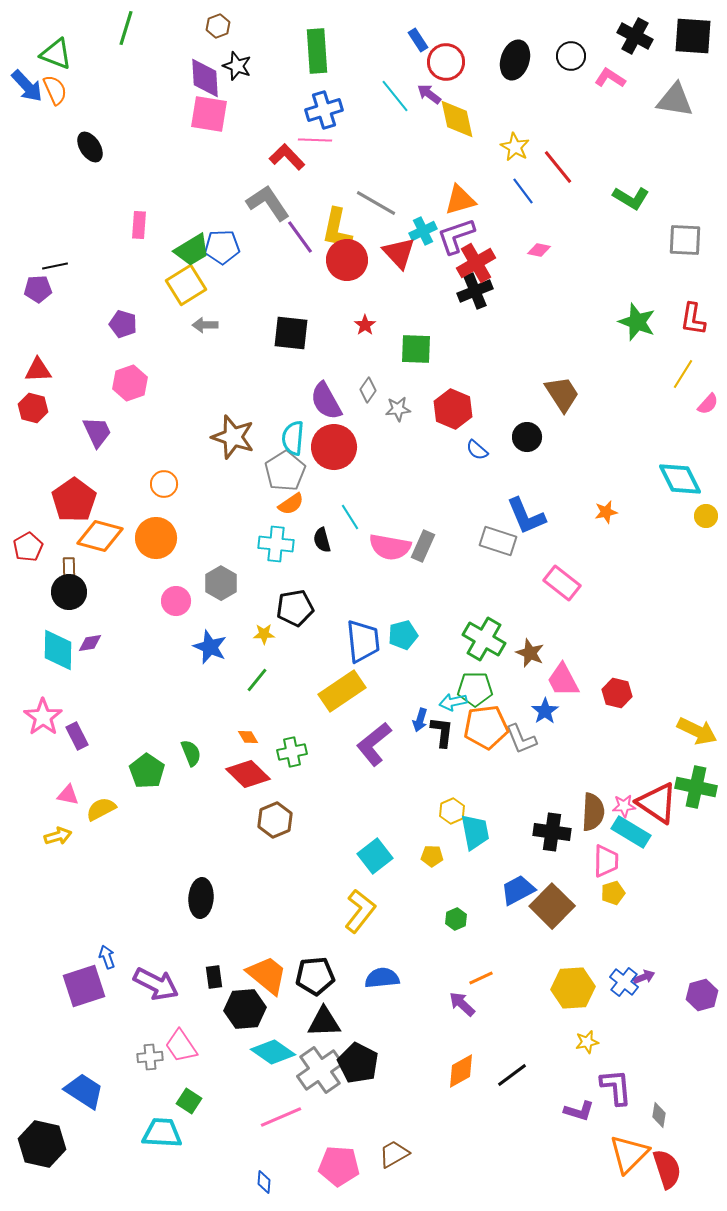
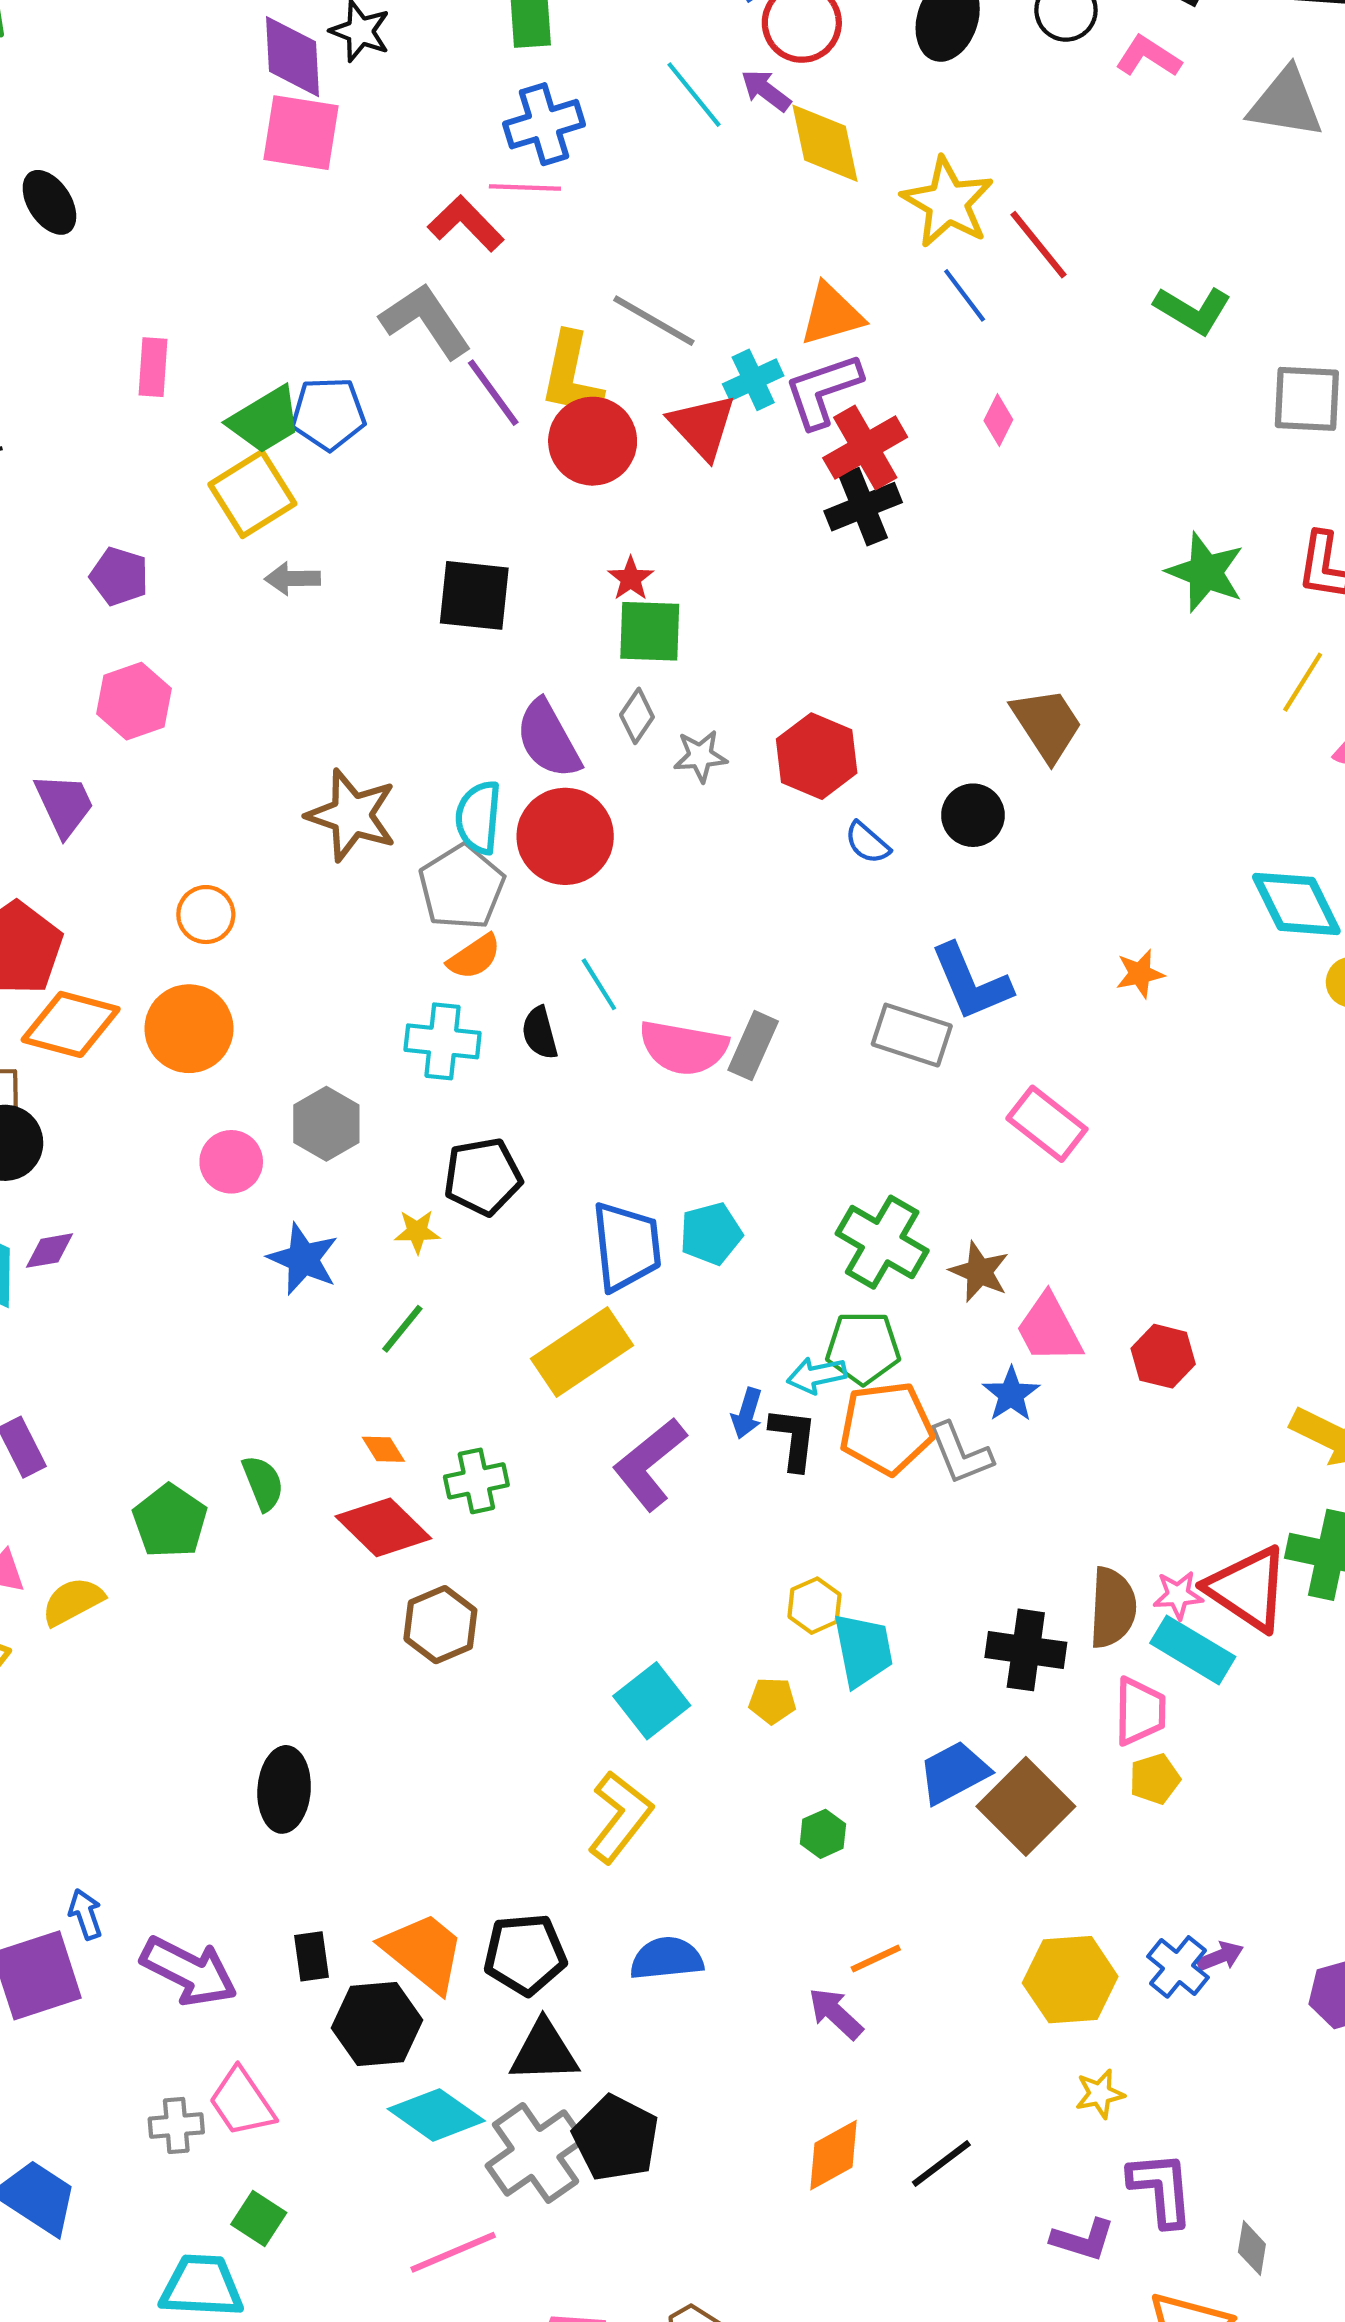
yellow star: (515, 147) -> (948, 202), size x1.5
pink diamond: (539, 250) -> (998, 420), turned -75
green square: (416, 349) -> (650, 631), moved

